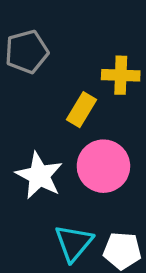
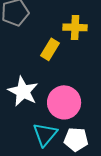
pink circle: (103, 166) -> (64, 102), moved

